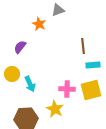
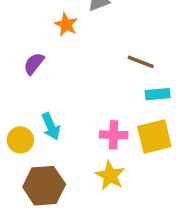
brown line: (83, 46) -> (141, 62), turned -63
yellow circle: (12, 74) -> (20, 140), moved
yellow star: (55, 109) -> (110, 176), moved

